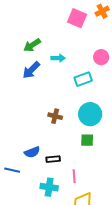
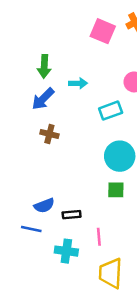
green arrow: (32, 45) -> (44, 66), turned -54
brown cross: (55, 116) -> (49, 134), moved
blue line: (12, 170) -> (31, 229), moved

